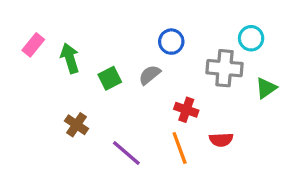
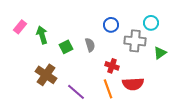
blue circle: (171, 42) -> (111, 25), moved
gray semicircle: (150, 75) -> (90, 45), turned 112
brown cross: (76, 125) -> (46, 75), size x1.5
red semicircle: (221, 140) -> (133, 84), size x1.5

